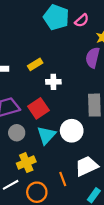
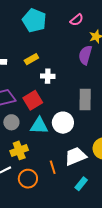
cyan pentagon: (56, 17) -> (34, 20), moved
cyan triangle: (46, 135) -> (39, 126), turned 48

